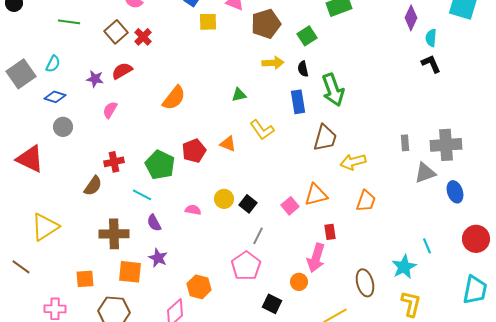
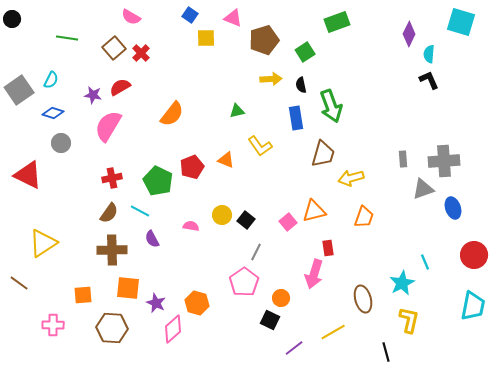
pink semicircle: (110, 110) -> (108, 126), size x1.8
brown semicircle: (93, 186) -> (109, 213), moved
purple star: (158, 258) -> (156, 303), moved
orange circle: (299, 282) -> (281, 298), moved

